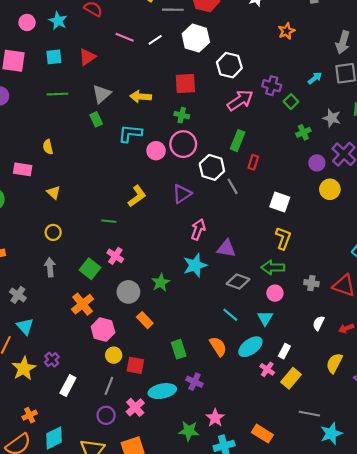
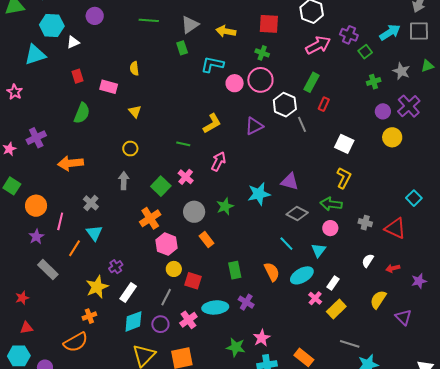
cyan arrow: (315, 78) -> (390, 32), size x1.5
pink arrow: (198, 229) -> (218, 161), moved
yellow star: (24, 368) -> (97, 287), moved
cyan diamond: (54, 438) -> (133, 321), moved

